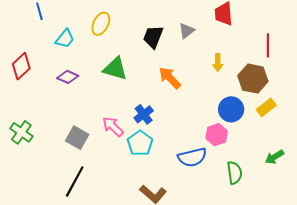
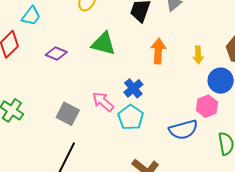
cyan trapezoid: (65, 39) -> (31, 16), moved
yellow arrow: (218, 63) -> (198, 55), moved
orange arrow: (170, 78) -> (158, 51), turned 50

